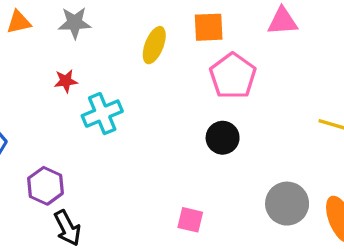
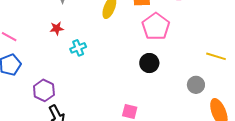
cyan cross: (102, 114) -> (78, 48), size x0.7
gray circle: (287, 204) -> (196, 85), moved, size x0.7

